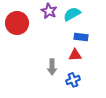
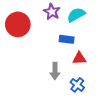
blue rectangle: (81, 37) -> (67, 39), moved
blue cross: (73, 80) -> (77, 85), turned -32

